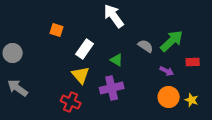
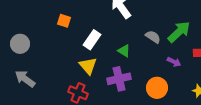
orange circle: (169, 97) -> (157, 88), moved

